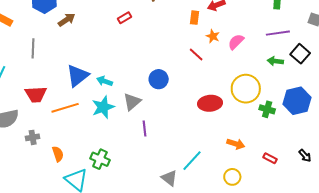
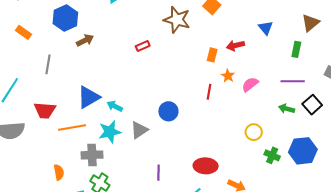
red line: (196, 55) -> (209, 92), turned 49
yellow circle: (246, 89) -> (254, 132), size x0.6
red ellipse: (210, 103) -> (206, 166), moved
purple line: (144, 128) -> (158, 173), moved
gray cross: (33, 137) -> (92, 155), moved, size x1.5

